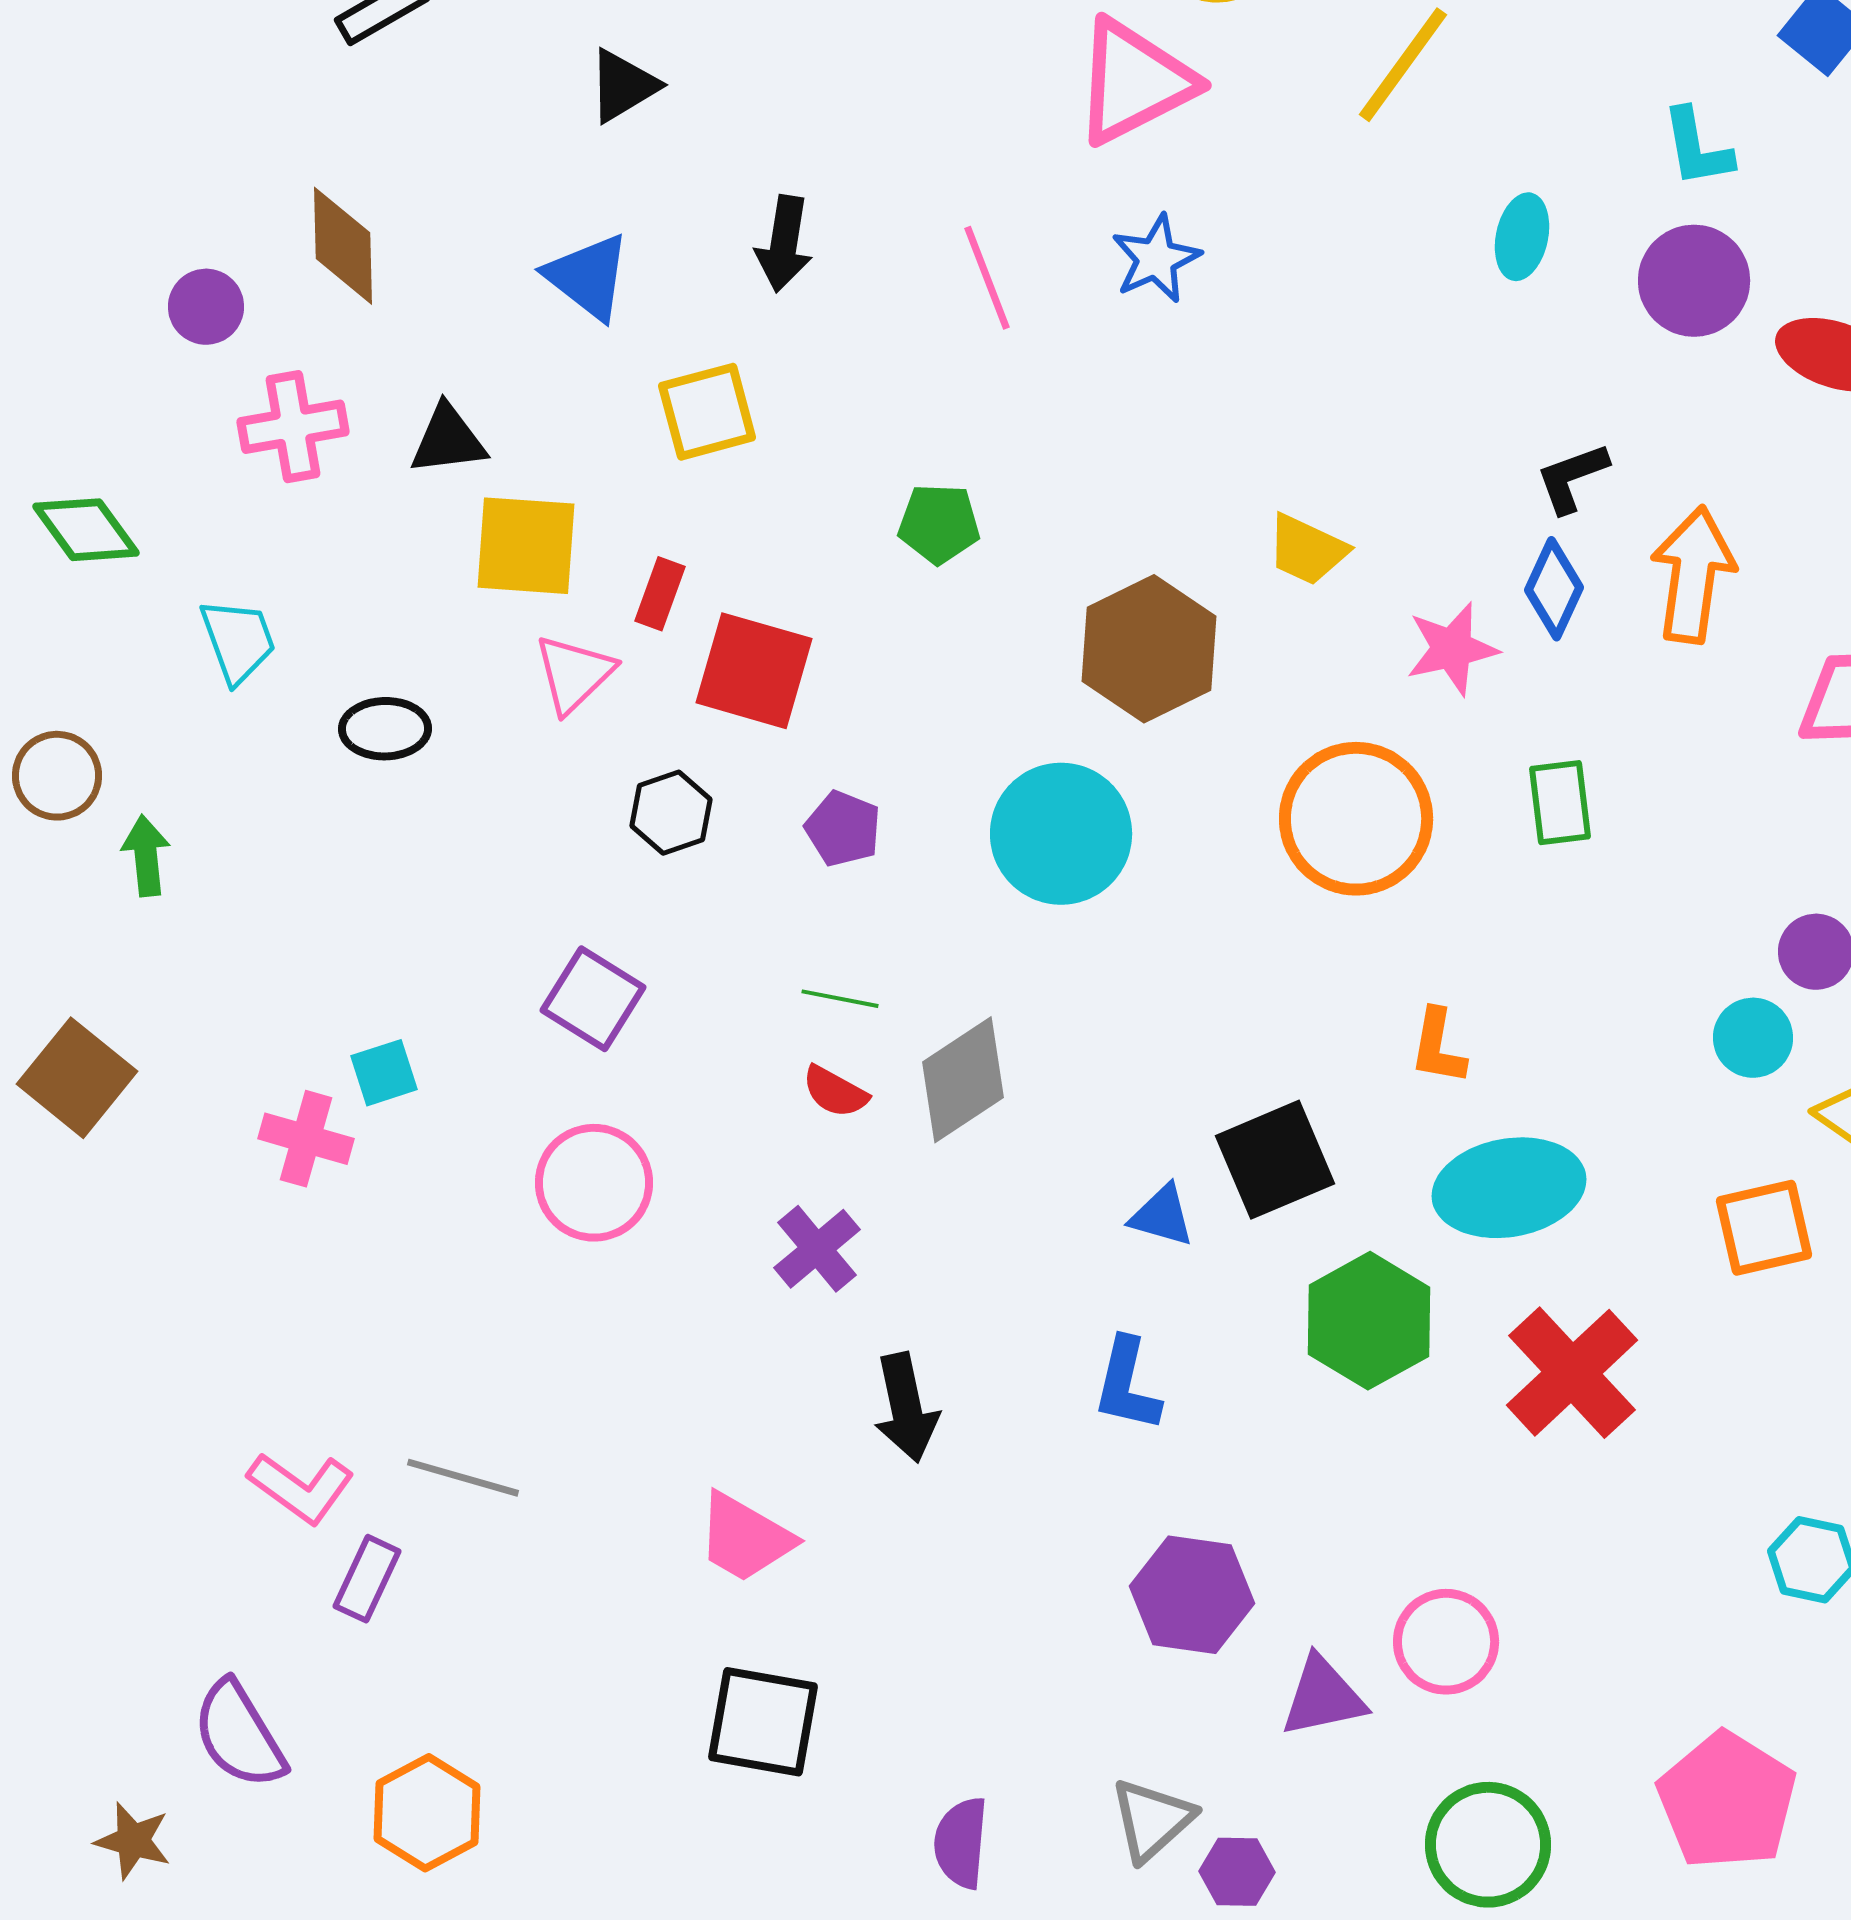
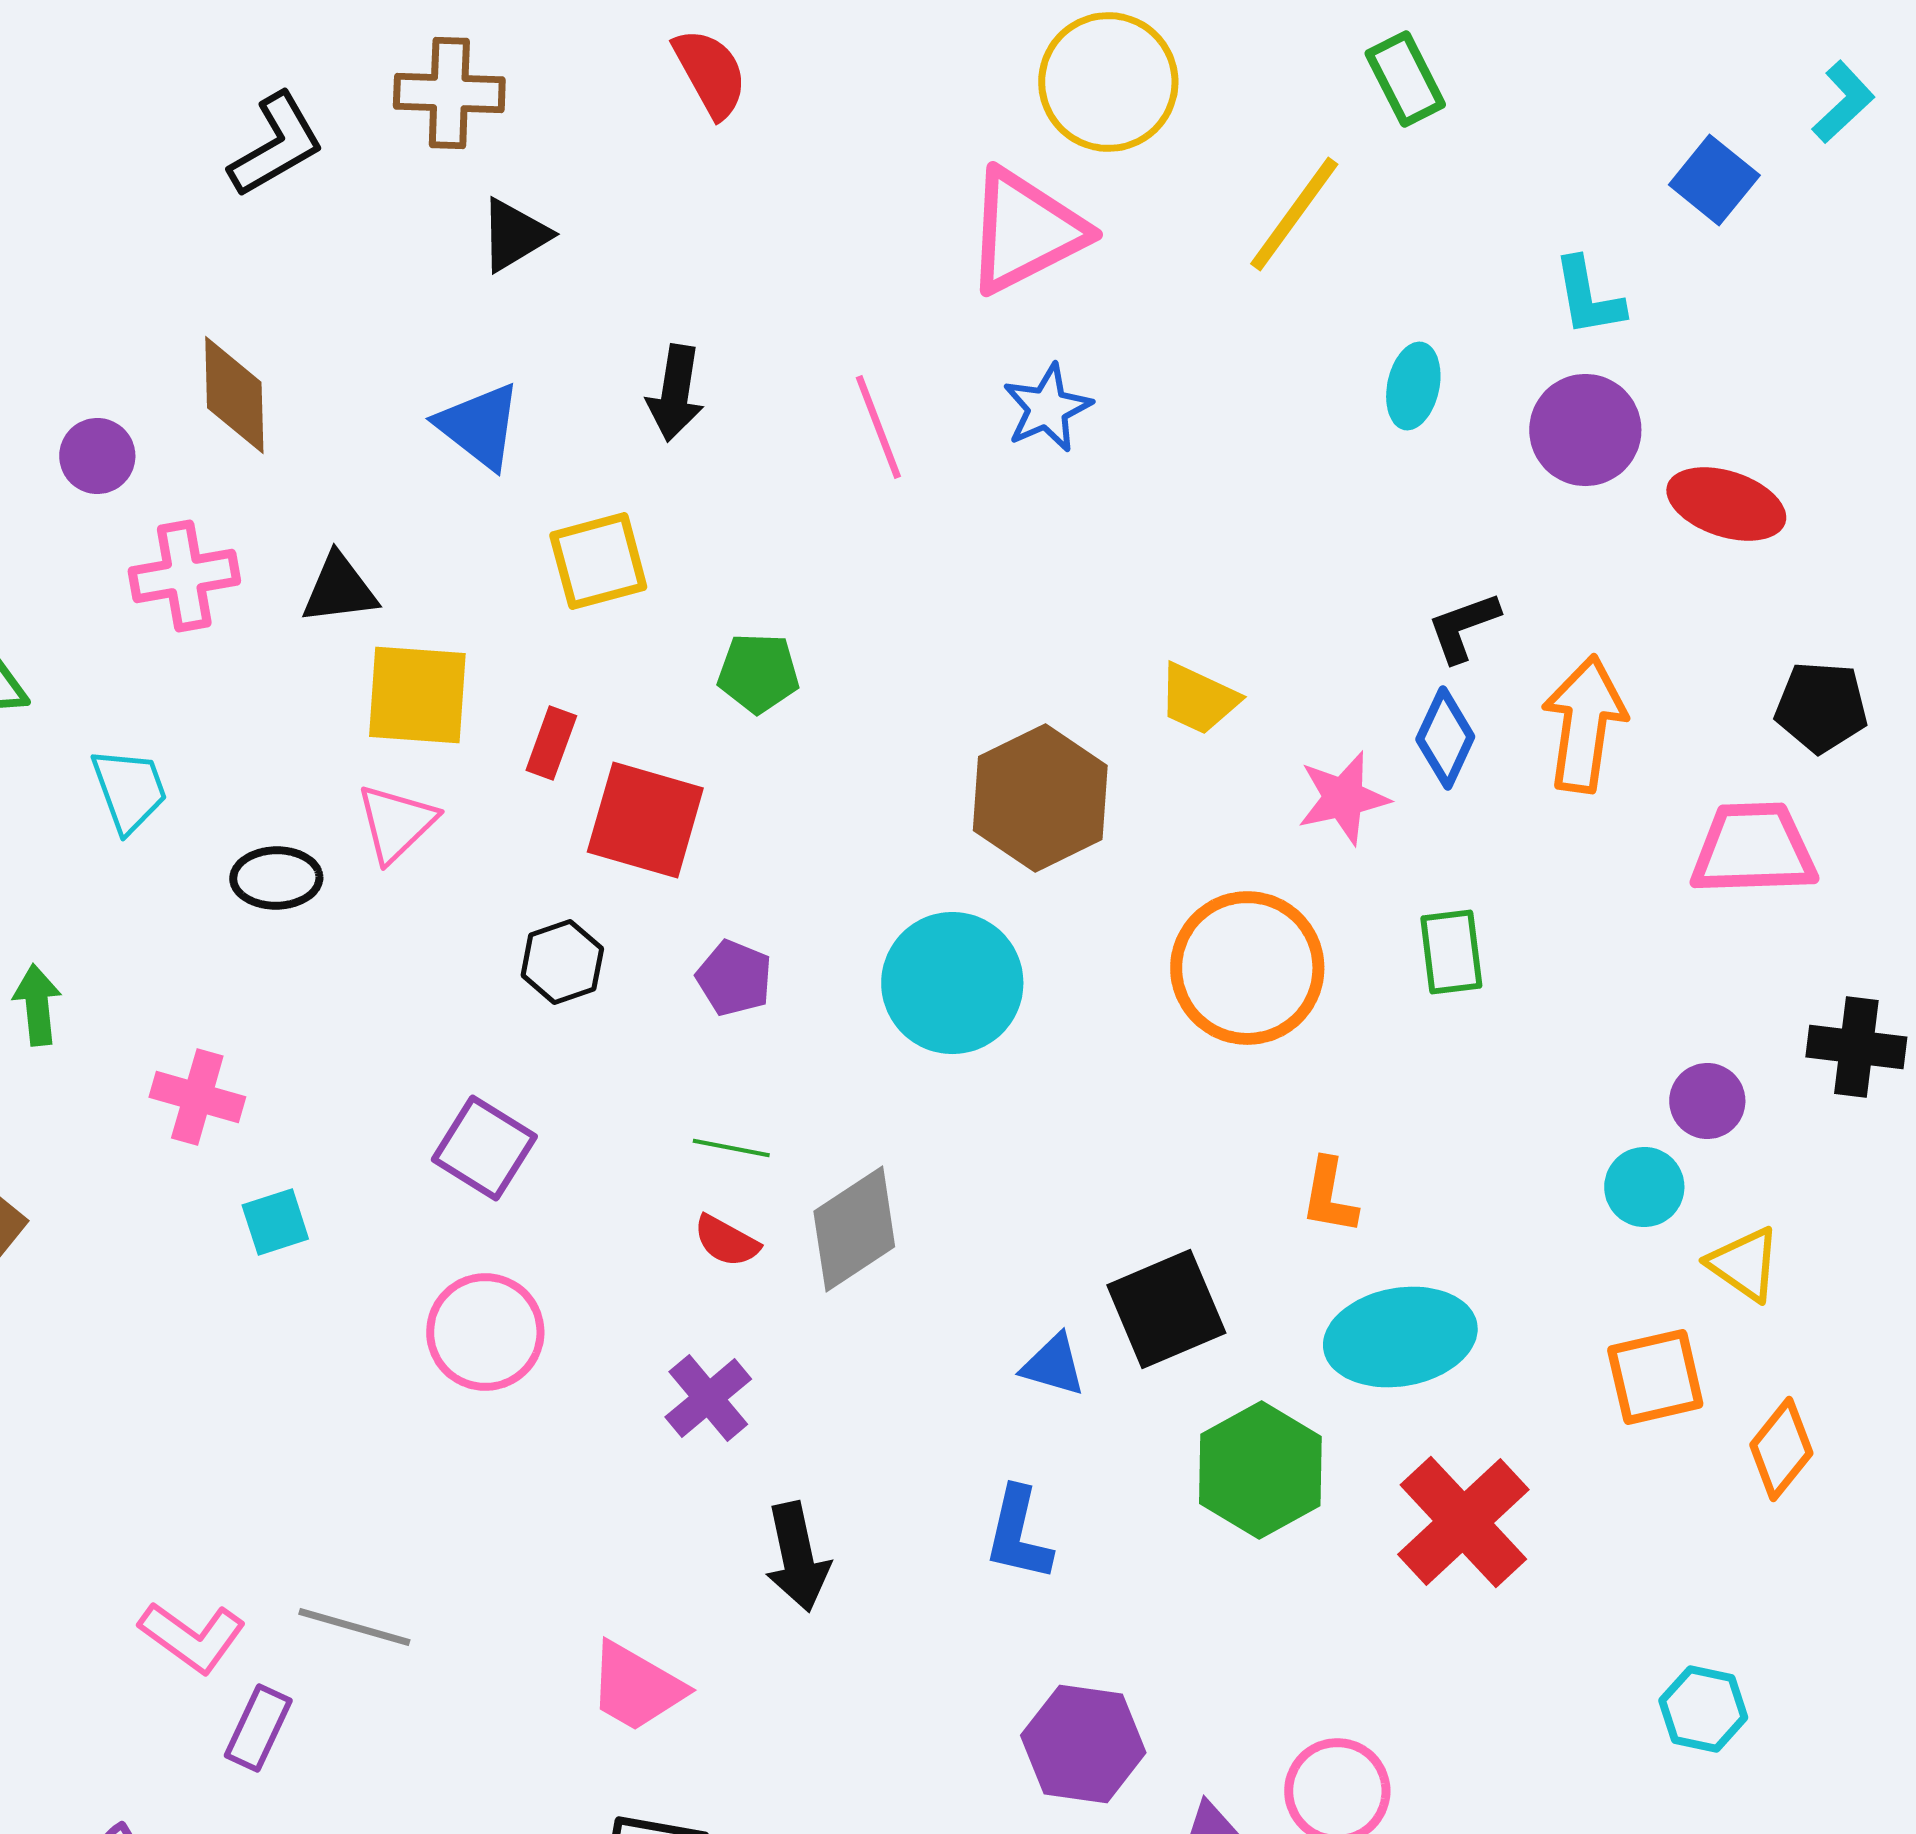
green pentagon: (939, 524) -> (758, 673), moved
pink triangle: (574, 674) -> (396, 823), moved
pink cross: (306, 1139) -> (197, 1097), moved

